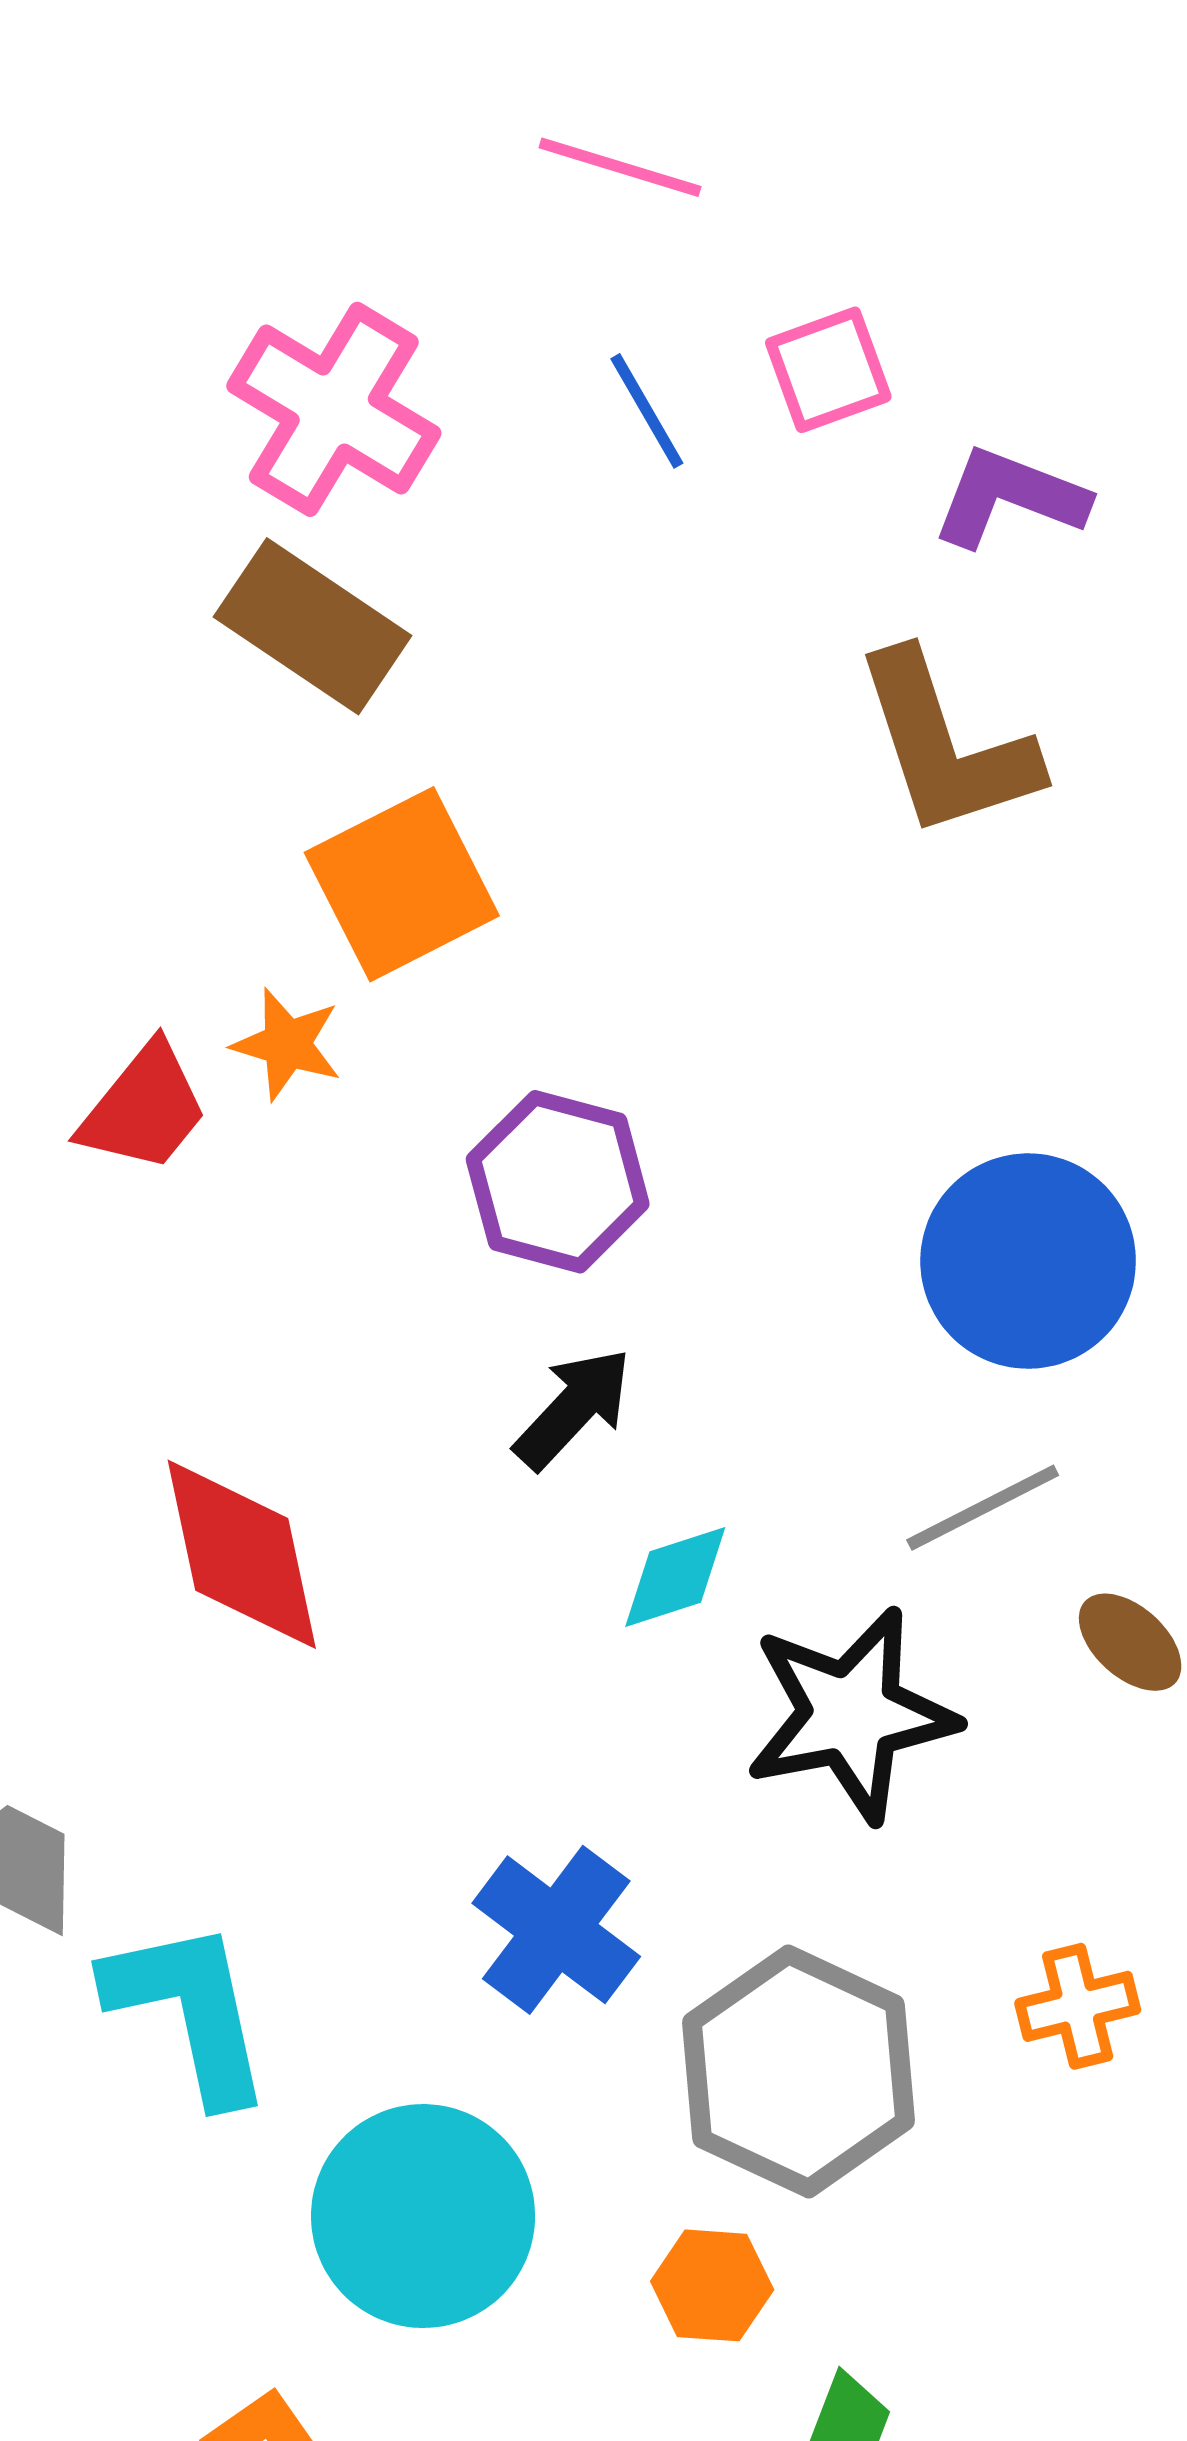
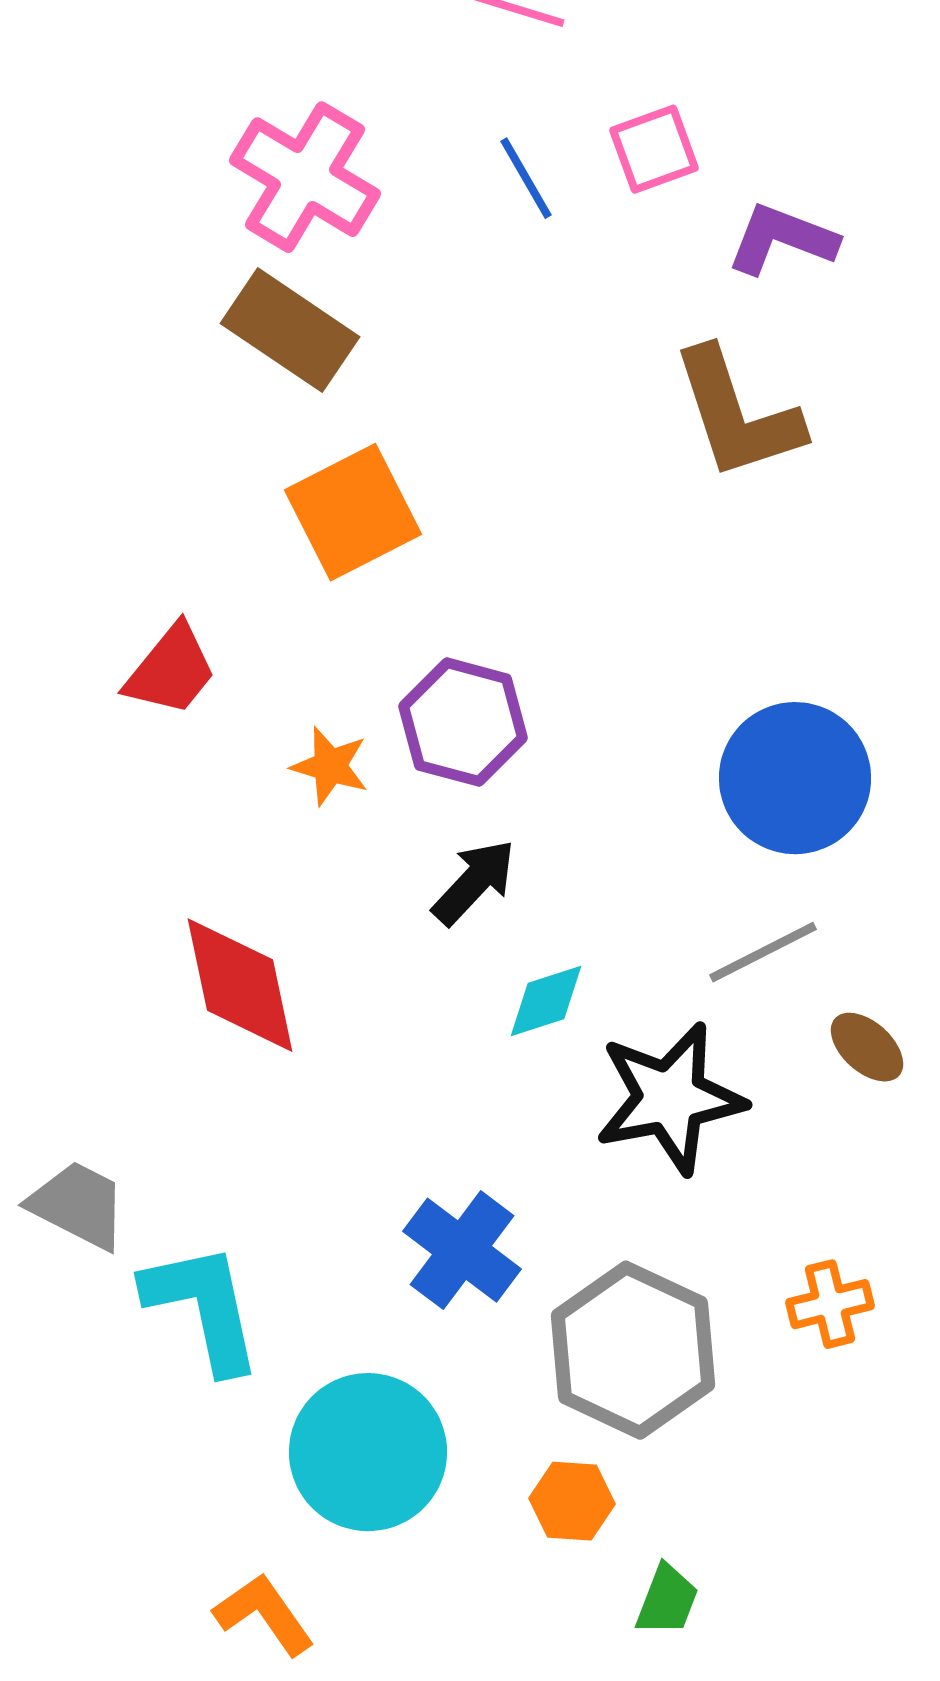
orange star: (287, 1044) -> (330, 766), moved

